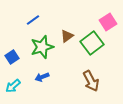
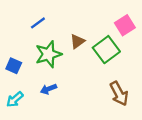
blue square: (12, 57) -> (14, 66), turned -32
brown arrow: (91, 81) -> (119, 94), moved

